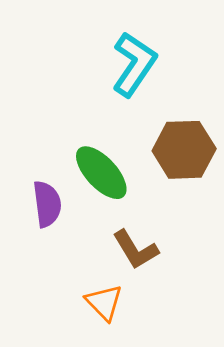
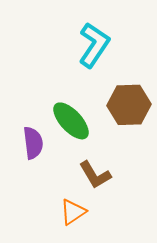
orange triangle: (104, 302) -> (73, 212), turned 40

